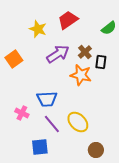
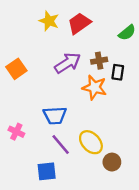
yellow star: (38, 29) -> (49, 21), moved
brown cross: (85, 52) -> (99, 61), turned 32
pink cross: (22, 113) -> (16, 132), moved
brown circle: (96, 150) -> (112, 162), moved

